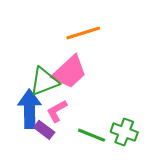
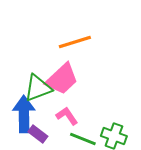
pink L-shape: (57, 111) -> (67, 116), moved, turned 85

